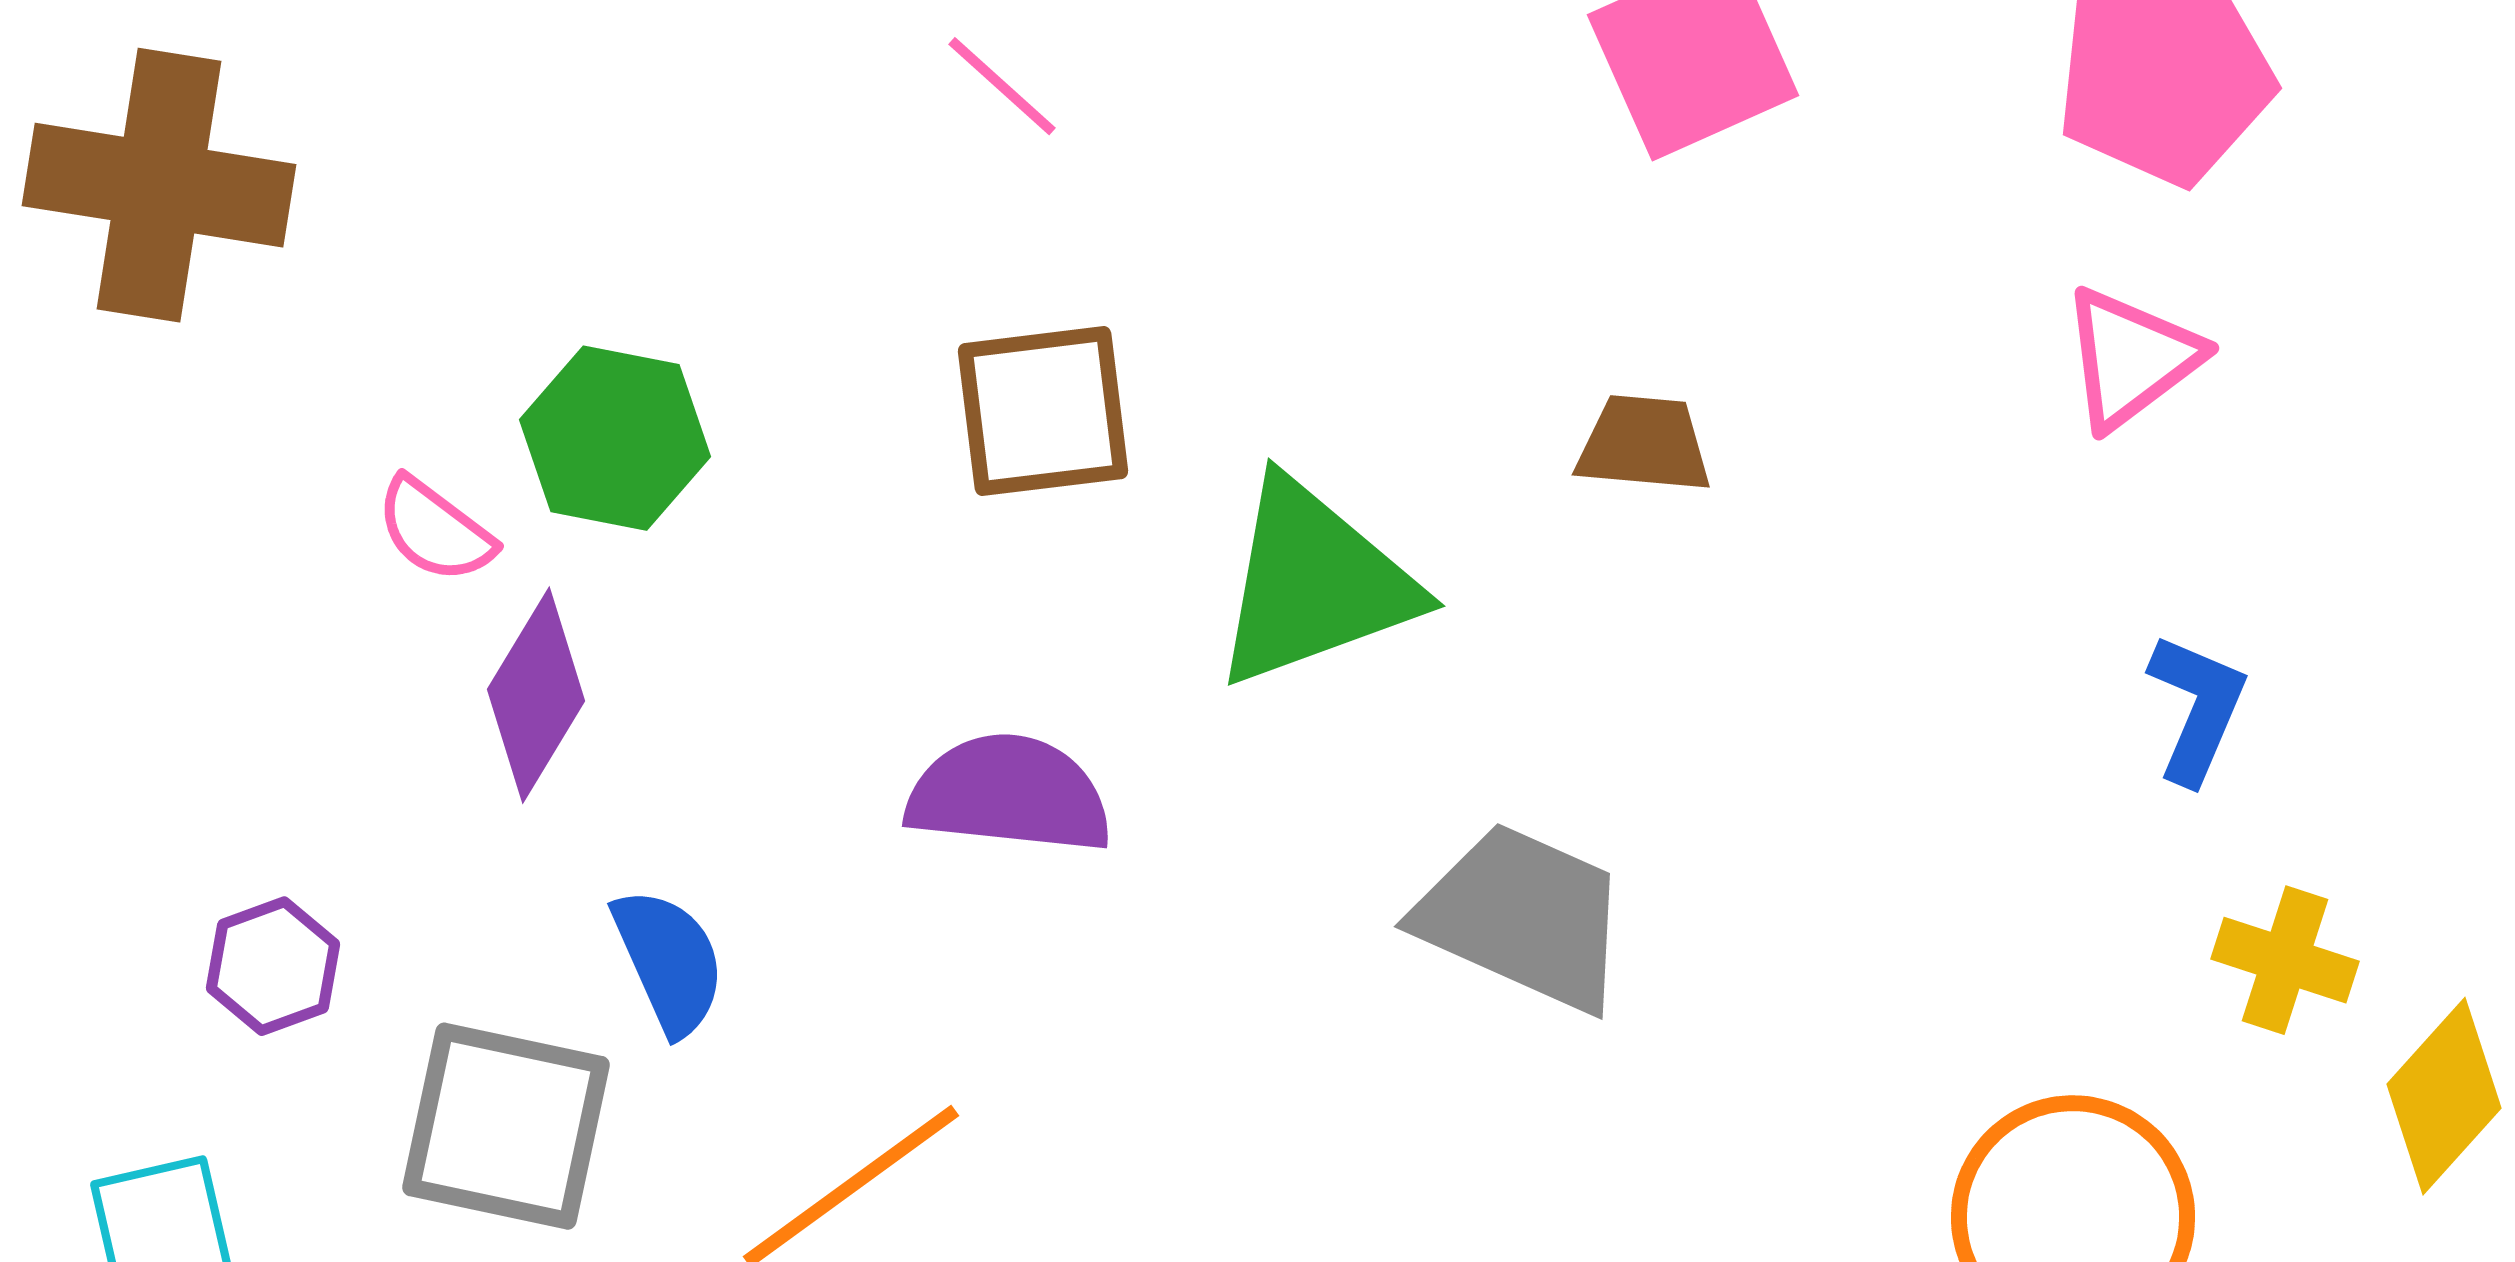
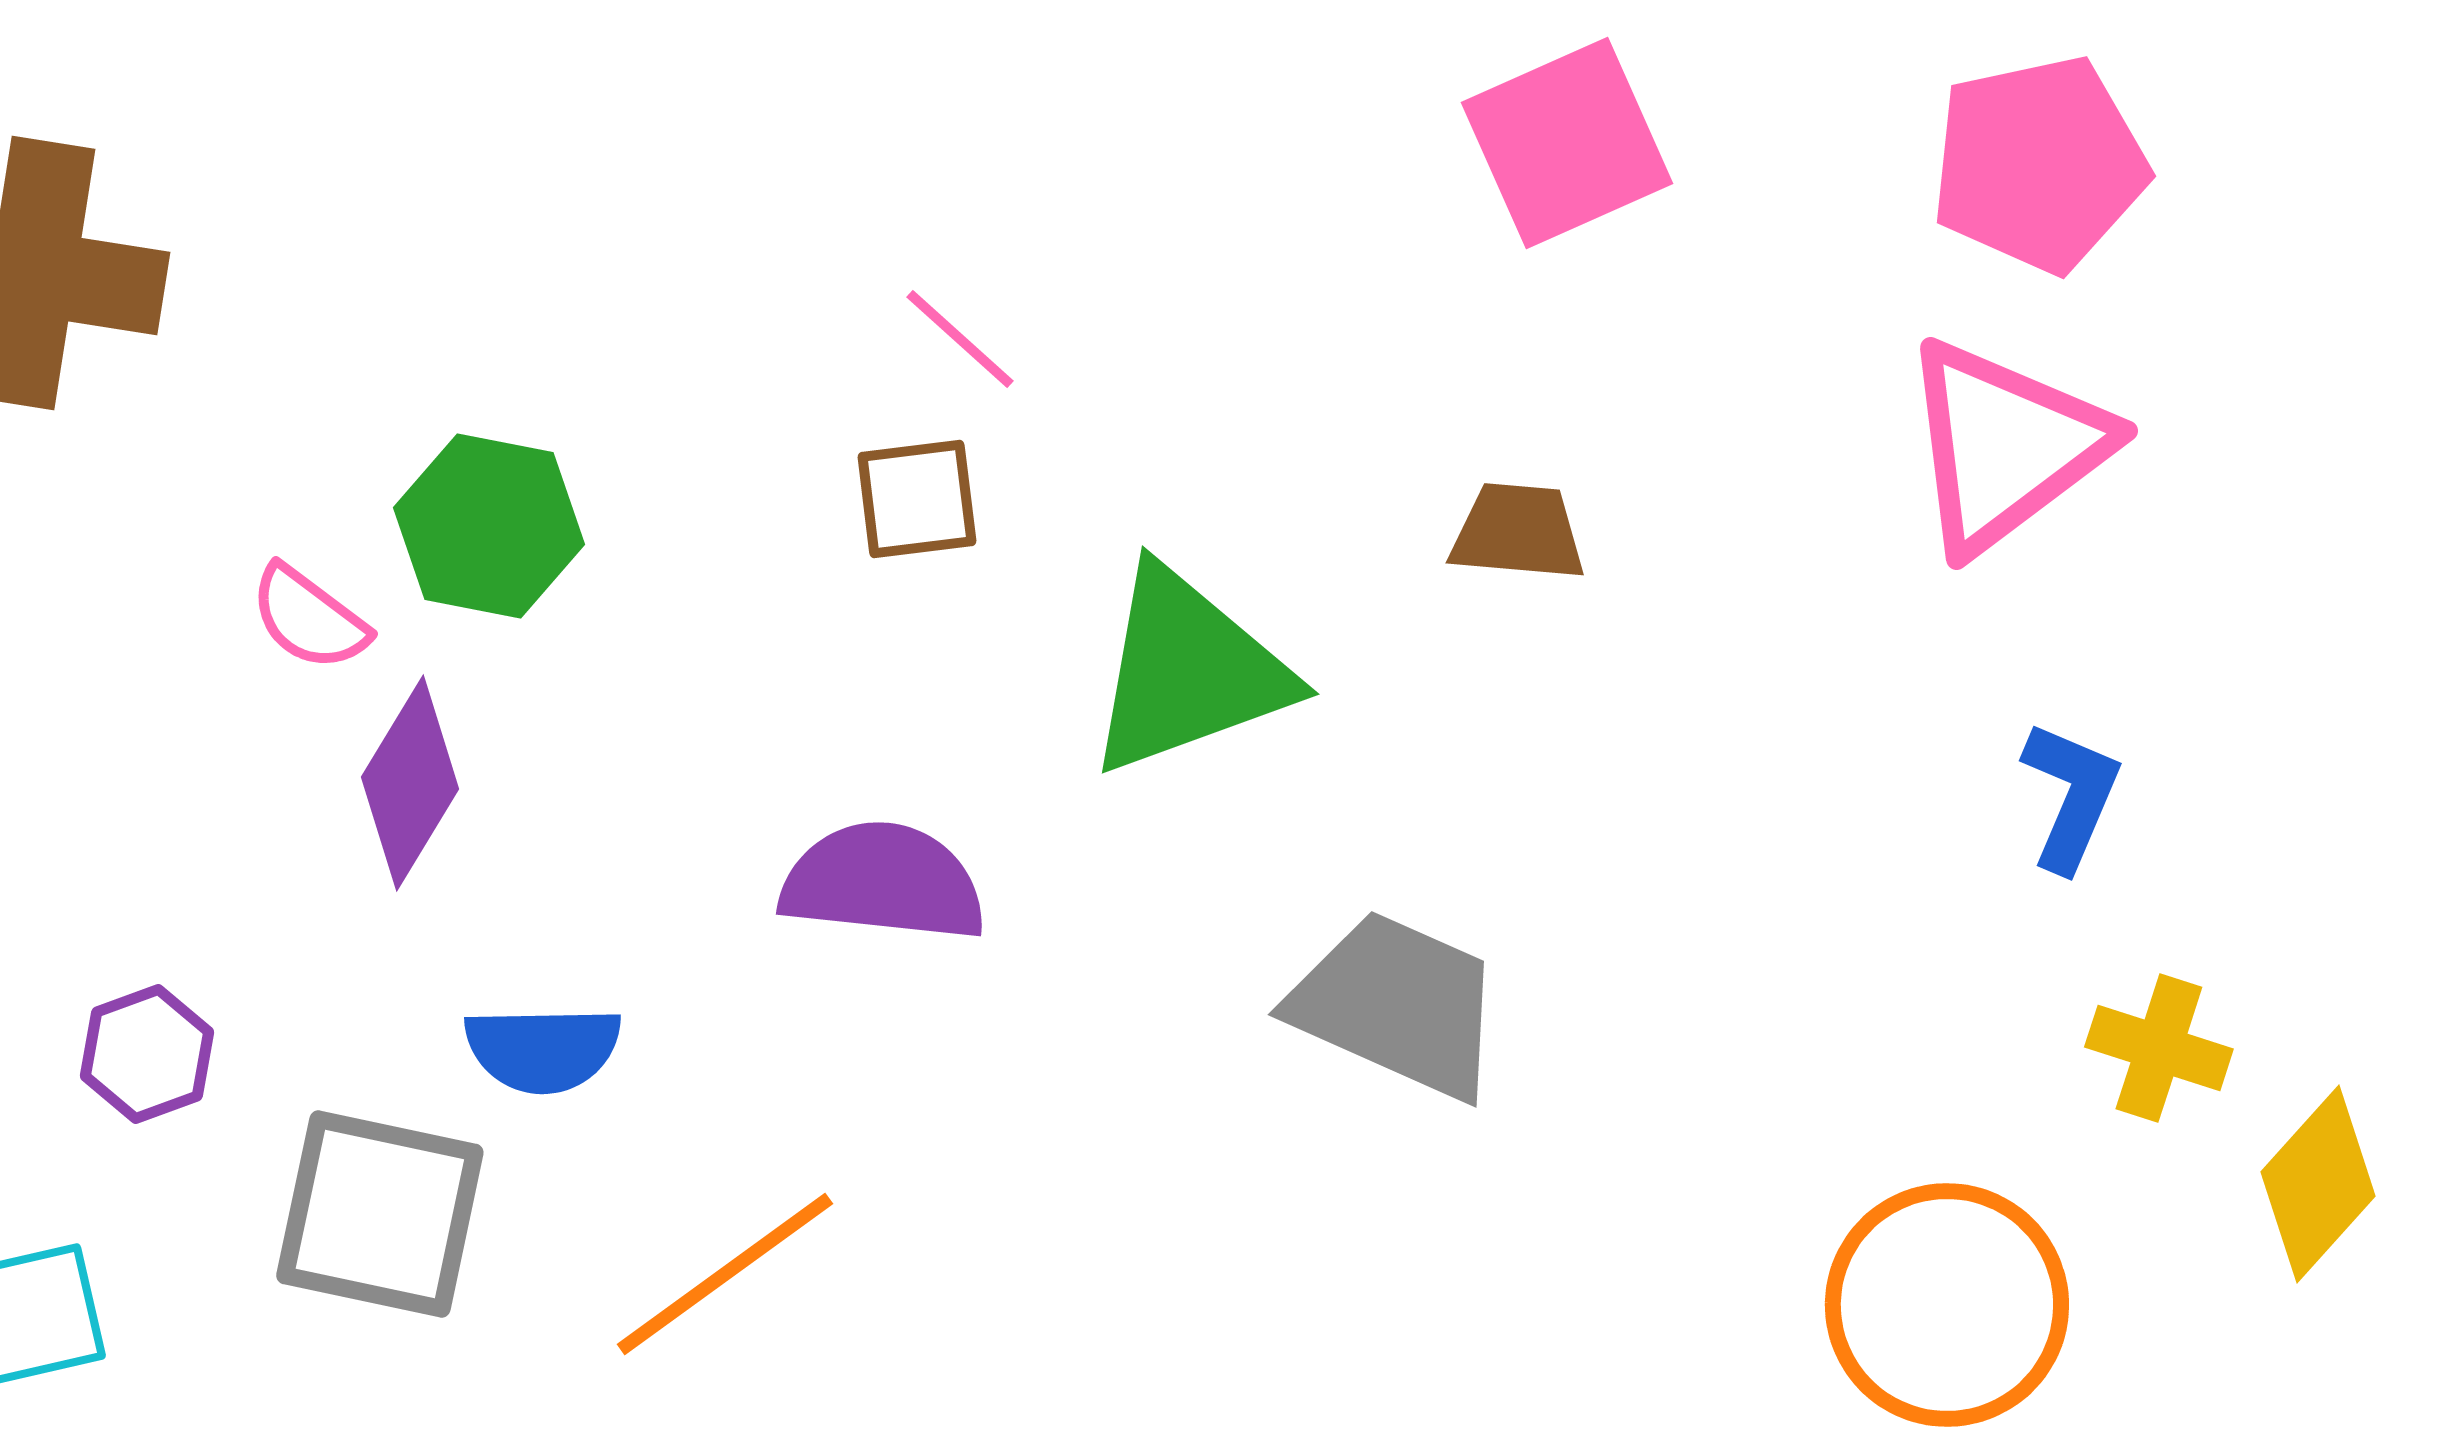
pink line: (1002, 86) -> (960, 339), moved
pink triangle: (2131, 358) -> (2005, 446), size x1.5
brown square: (1043, 411) -> (917, 499), size x0.7
blue semicircle: (669, 961) -> (543, 1049), turned 113

